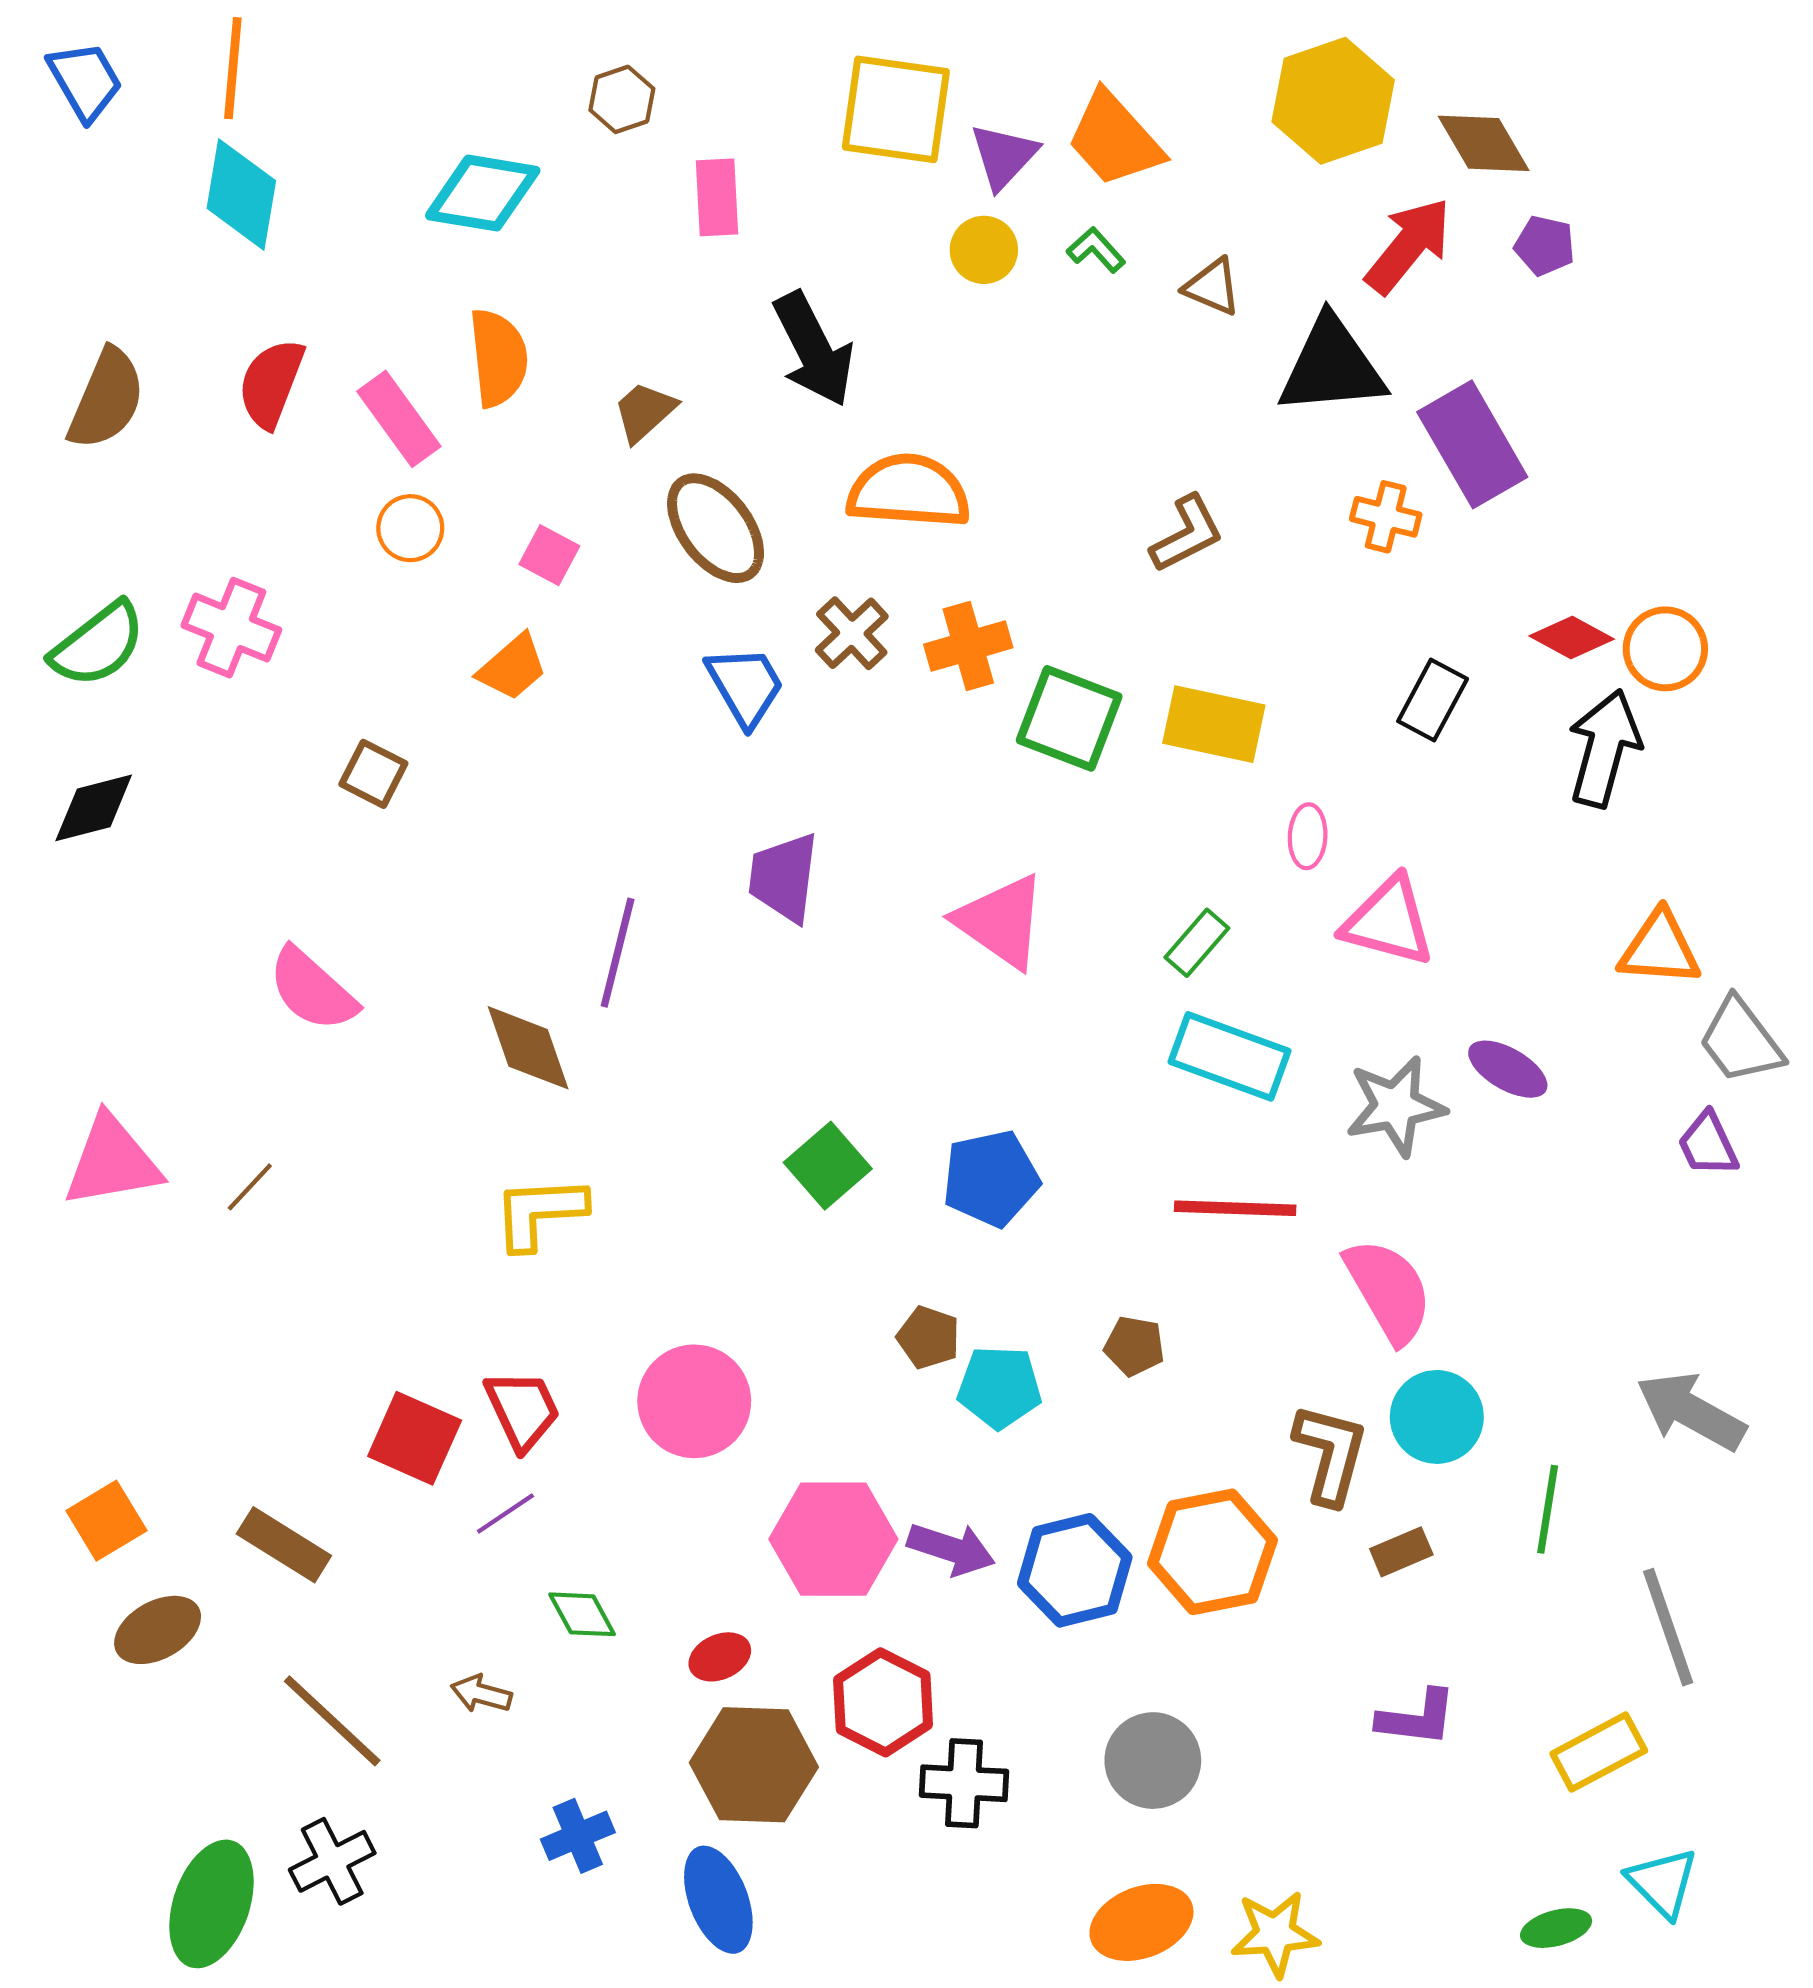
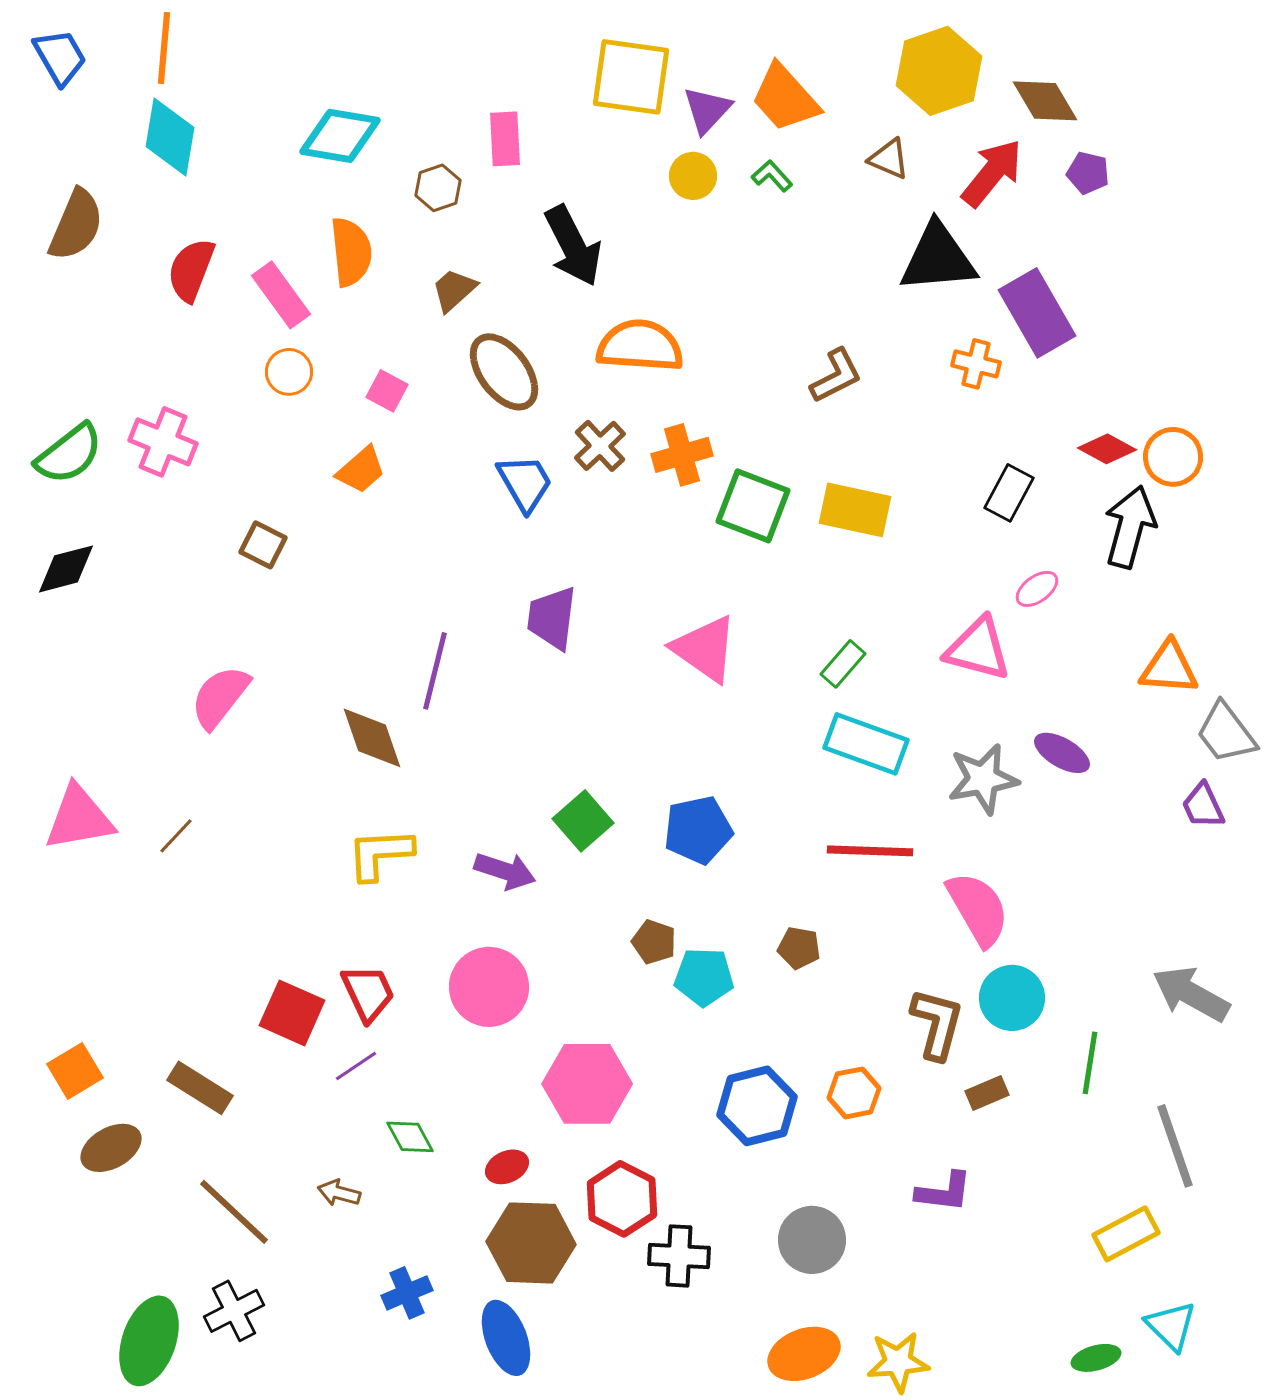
brown hexagon: (622, 99) -> (438, 188), moved
brown triangle: (1212, 287) -> (889, 159), moved
brown semicircle: (106, 399) -> (76, 225), moved
pink ellipse: (1308, 836) -> (1037, 589), moved, turned 51
pink semicircle: (312, 990) -> (220, 697), turned 86
purple arrow: (951, 1549) -> (505, 871), moved
orange hexagon: (1212, 1552) -> (854, 1093), size x0.6
purple L-shape: (1417, 1718) -> (944, 1192), moved

